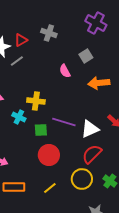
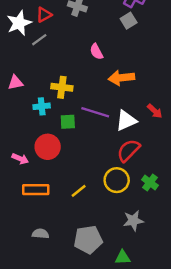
gray square: (86, 56) -> (129, 21), moved
orange arrow: (99, 83) -> (121, 78), moved
cyan cross: (19, 117) -> (42, 106), turned -32
red circle: (49, 155) -> (48, 147), moved

